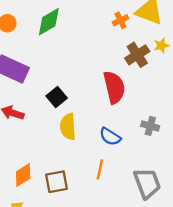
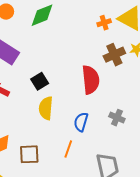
blue semicircle: (110, 137) -> (81, 122), turned 66

